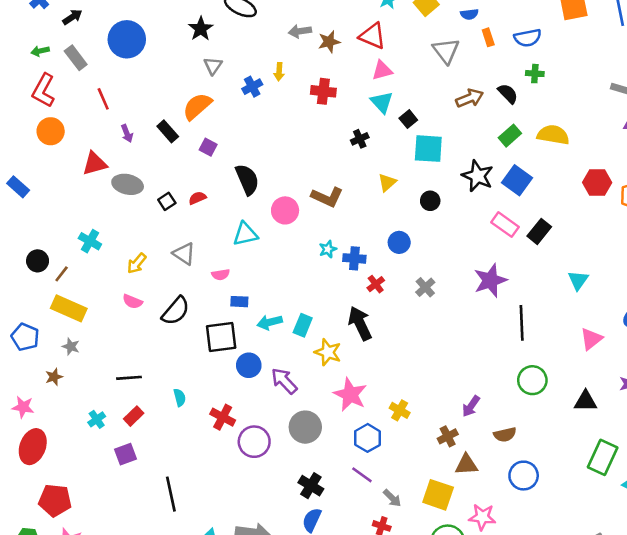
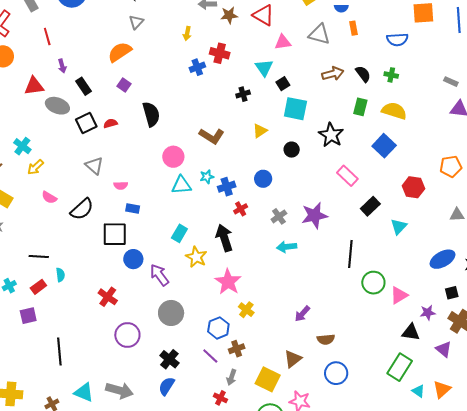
blue semicircle: (528, 38) -> (397, 39), moved
gray triangle: (446, 51) -> (319, 34), turned -45
pink triangle: (382, 70) -> (283, 42), moved
green cross: (535, 74) -> (391, 75), moved
blue cross: (252, 87) -> (197, 67), moved
black rectangle: (168, 131) -> (83, 86), moved
green rectangle: (510, 136) -> (360, 107), turned -42
blue square: (517, 180) -> (384, 146), moved
red hexagon: (597, 182) -> (413, 187), moved
black square: (167, 201) -> (86, 123), size x1.5
pink circle: (285, 210) -> (173, 157), moved
black rectangle: (539, 231) -> (370, 206), moved
cyan triangle: (245, 234) -> (181, 185), moved
blue cross: (354, 258) -> (227, 187), turned -30
yellow arrow: (137, 263) -> (35, 167), moved
purple star: (490, 280) -> (314, 215), moved
cyan arrow: (270, 322) -> (287, 247), moved
pink triangle: (591, 339) -> (399, 295), moved
green circle: (532, 380) -> (373, 283), moved
pink star: (350, 394) -> (228, 282), moved
cyan semicircle: (180, 398) -> (60, 275), moved
black triangle: (586, 401) -> (411, 332), moved
brown cross: (448, 436) -> (237, 349), moved
purple circle: (254, 442) -> (127, 335), moved
brown triangle: (466, 465) -> (293, 359), turned -42
gray arrow: (392, 498) -> (231, 377), turned 56

